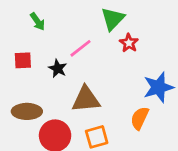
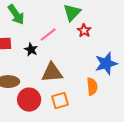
green arrow: (38, 21) -> (16, 15), size x1.5
orange semicircle: (140, 118) -> (92, 87), turned 150

